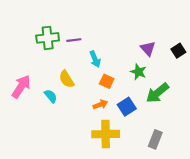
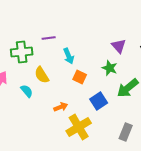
green cross: (48, 38) -> (22, 52), moved
orange arrow: (100, 105) -> (61, 107), moved
yellow cross: (106, 134) -> (79, 127), turned -30

